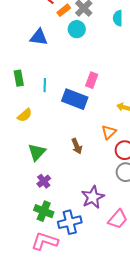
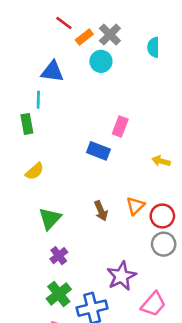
cyan line: (45, 85) -> (38, 100), moved
blue rectangle: (75, 99) -> (98, 151), size x0.7
orange triangle: (109, 132) -> (135, 206), moved
green cross: (44, 211) -> (59, 294), turned 30

